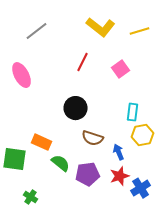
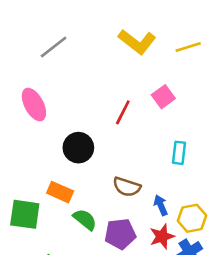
red line: (83, 62) -> (123, 112), moved
black circle: (76, 108) -> (78, 148), moved
yellow hexagon: (143, 135) -> (192, 218), moved

